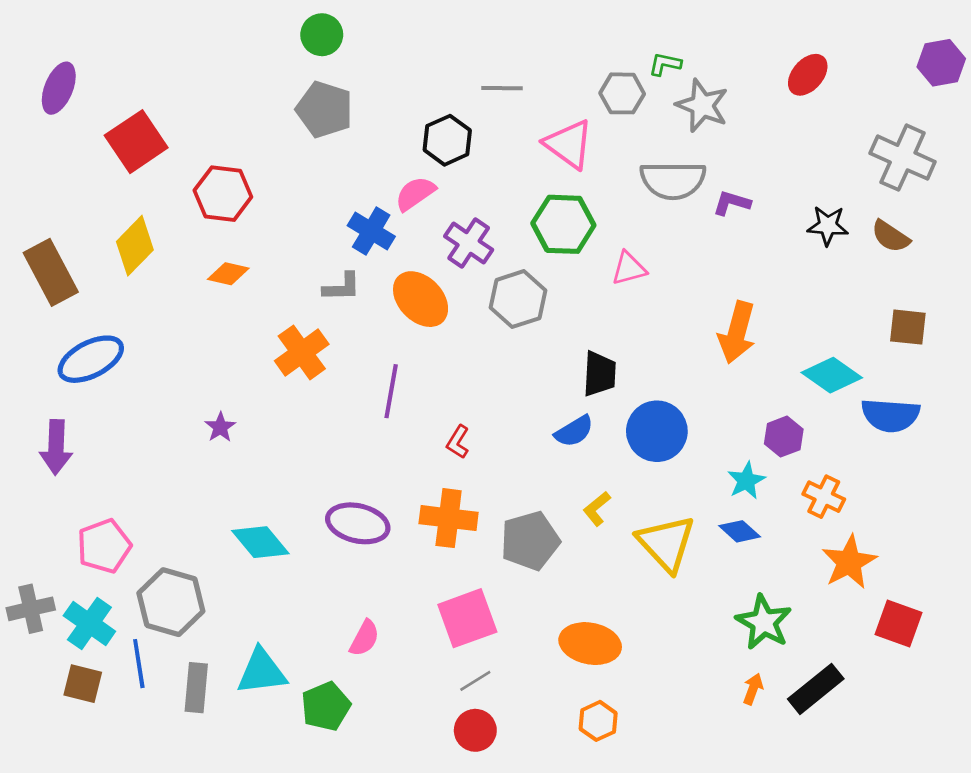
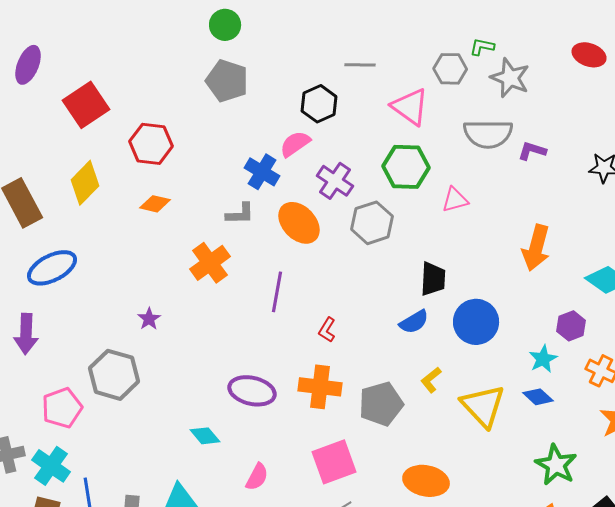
red ellipse: (808, 75) -> (589, 55), turned 68
cyan diamond: (260, 542) -> (205, 436), moved, size x0.7
gray hexagon: (171, 602) -> (114, 375), moved

